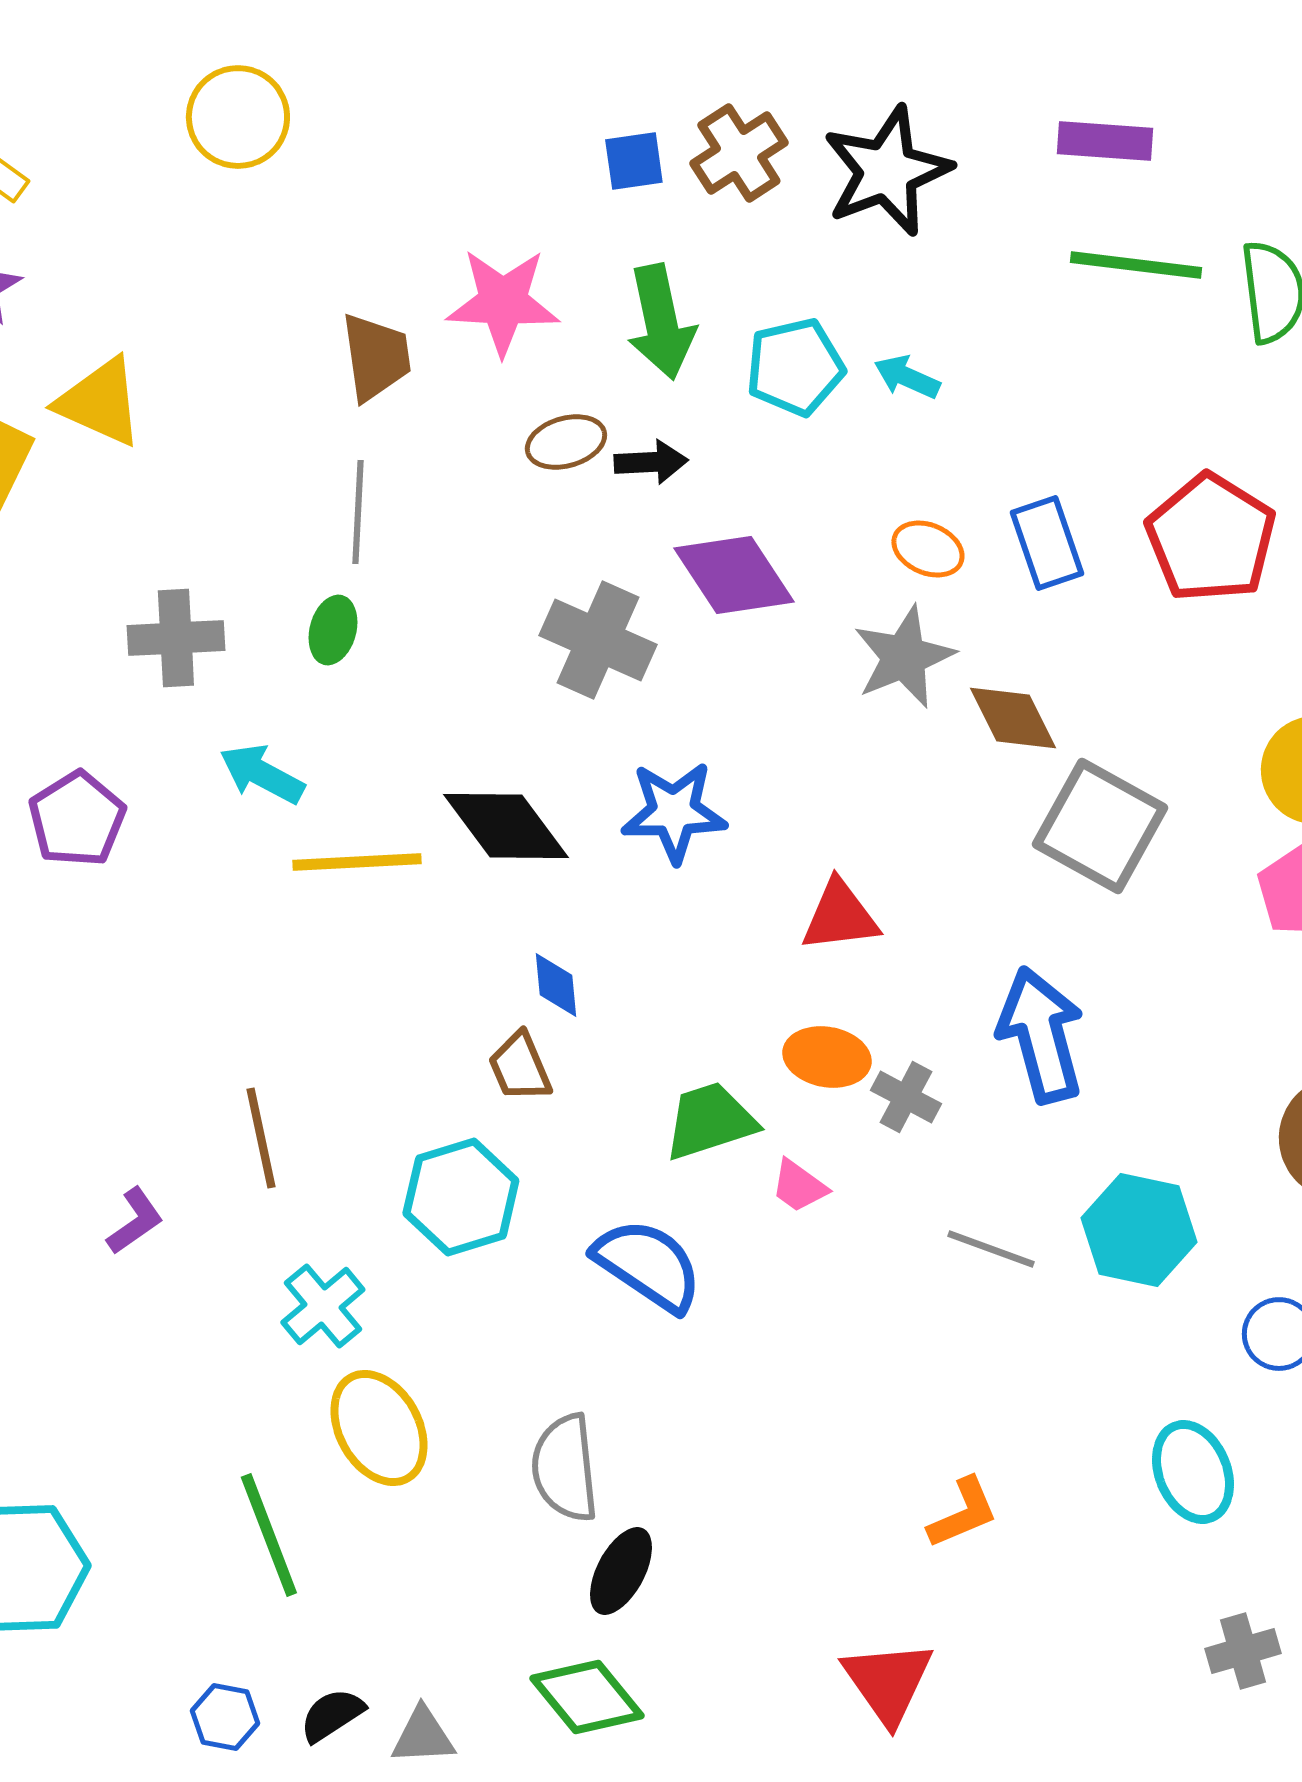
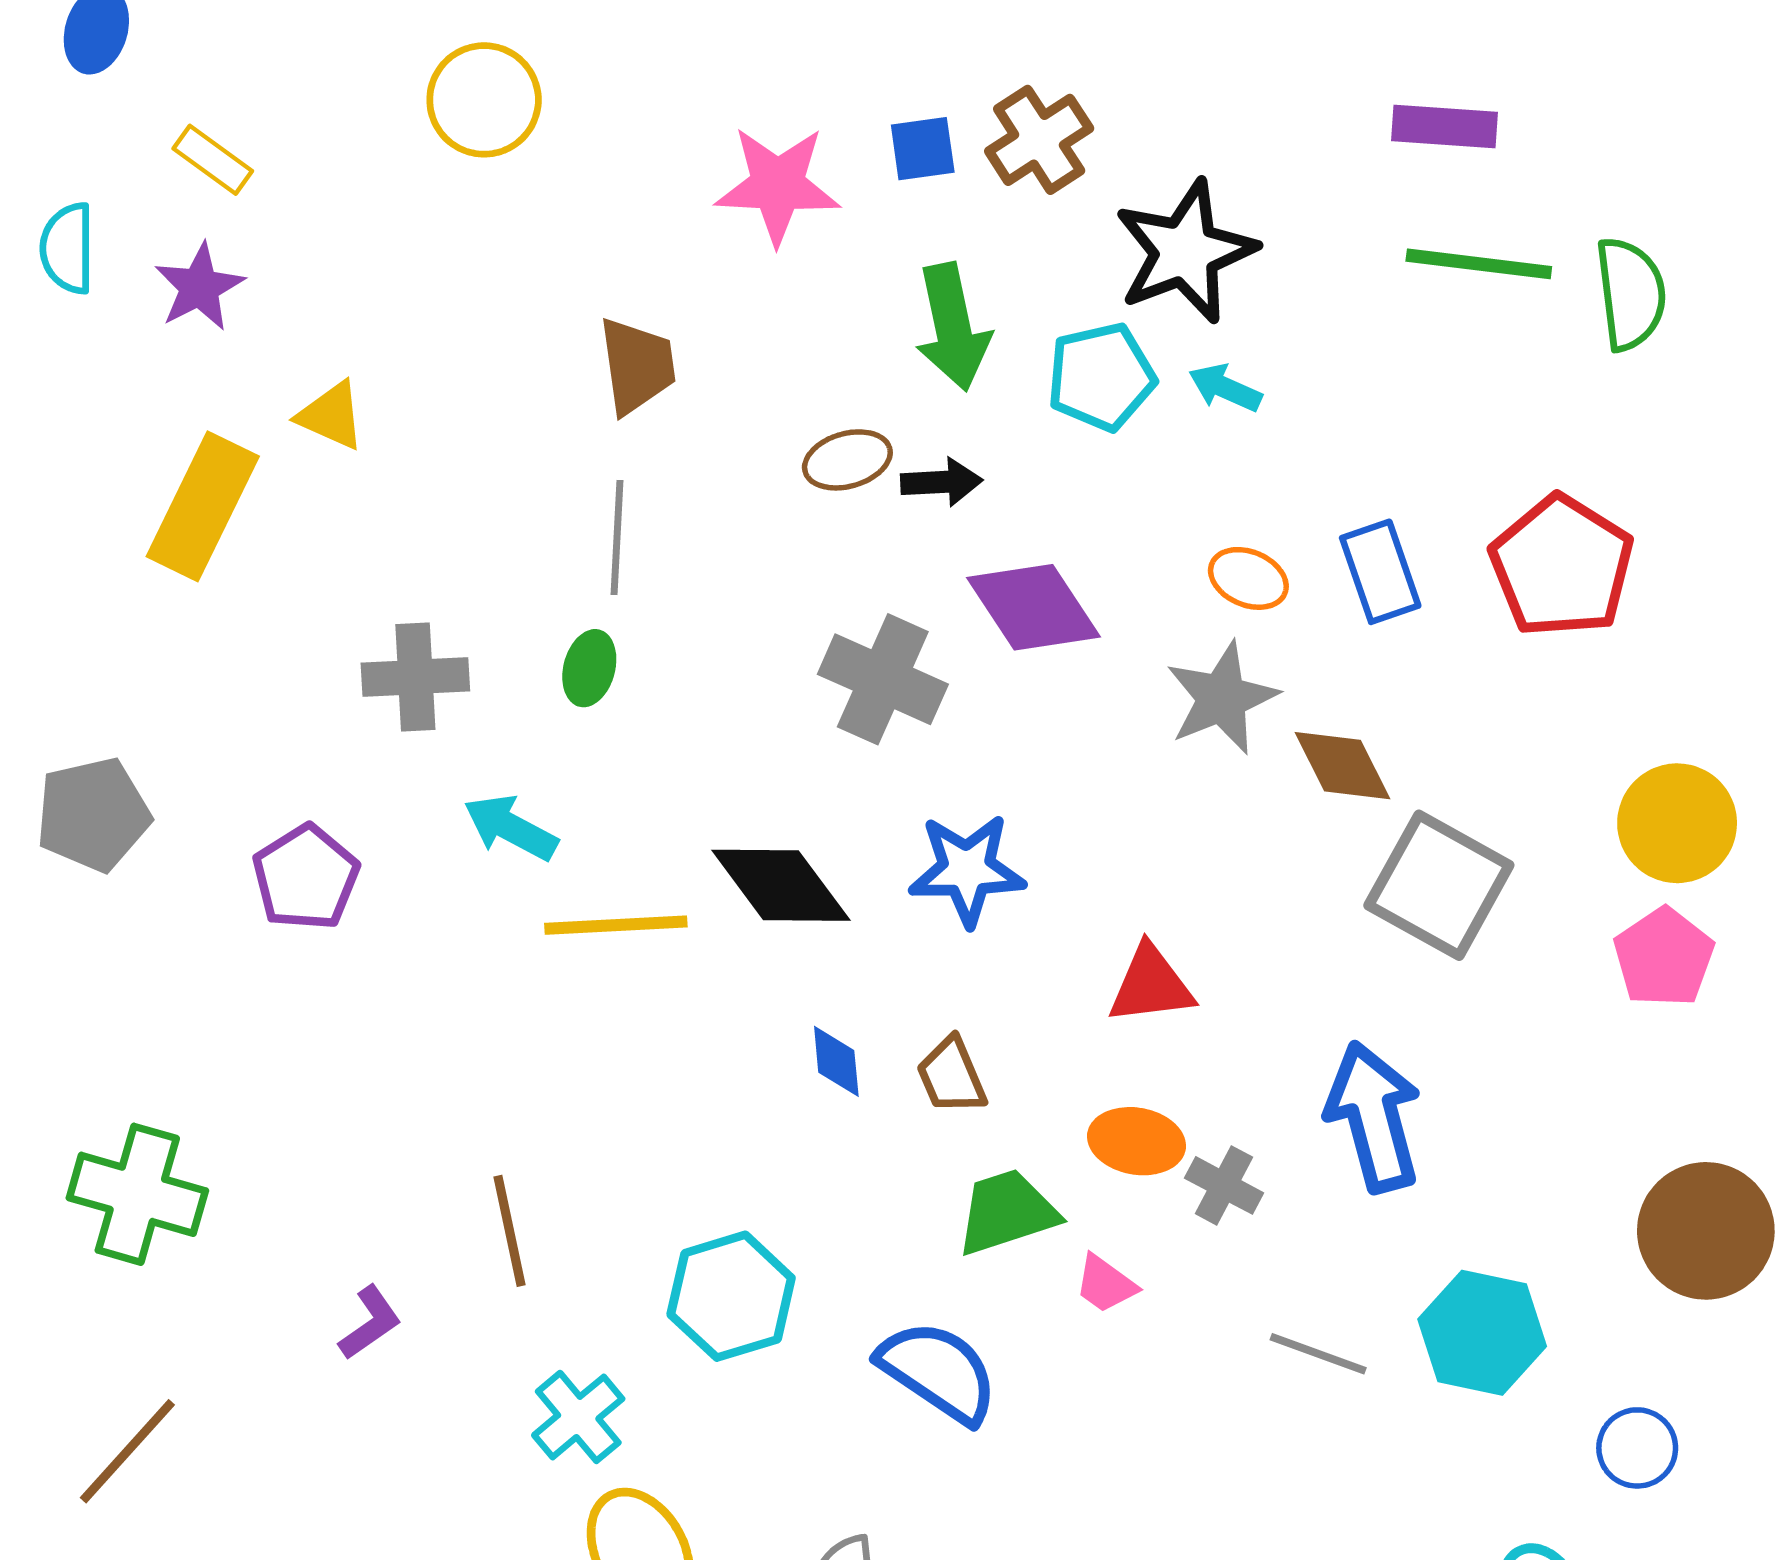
black star: (887, 171) -> (1185, 252), moved
pink star: (503, 302) -> (778, 185), moved
yellow triangle: (100, 402) -> (331, 416), size x0.7
brown trapezoid: (520, 1067) -> (952, 1076), moved

